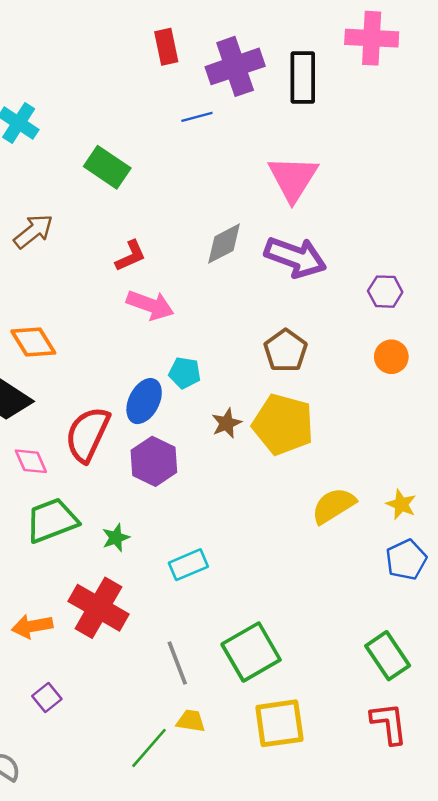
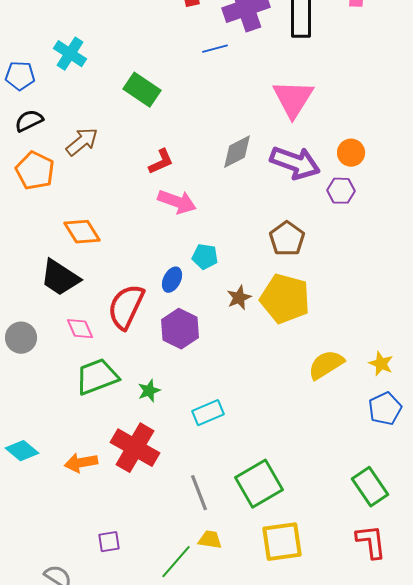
purple hexagon: (385, 292) -> (341, 191), moved
orange circle: (391, 357) -> (351, 153), moved
blue ellipse: (144, 401) -> (172, 280), size x0.7
purple square: (47, 698) -> (109, 542), moved, turned 30

